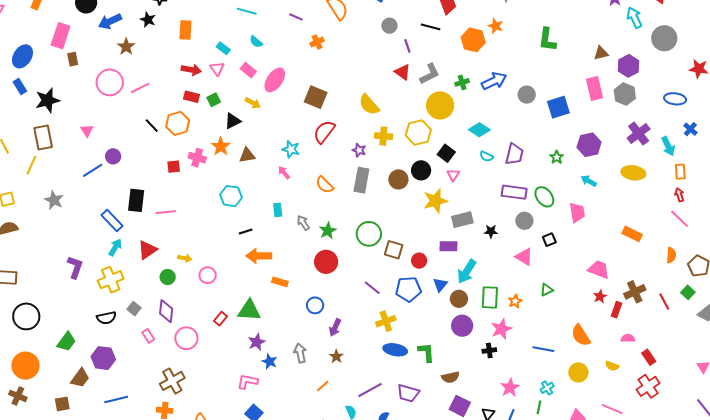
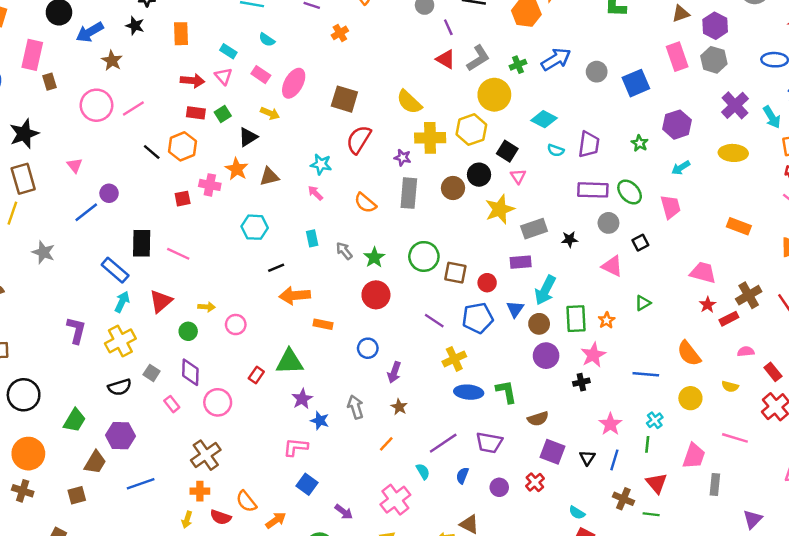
yellow cross: (383, 136) -> (430, 138), size x1.4
cyan arrow: (589, 181) -> (681, 168), turned -56
pink line: (166, 212) -> (178, 254), turned 36
red rectangle: (617, 310) -> (729, 319), turned 49

